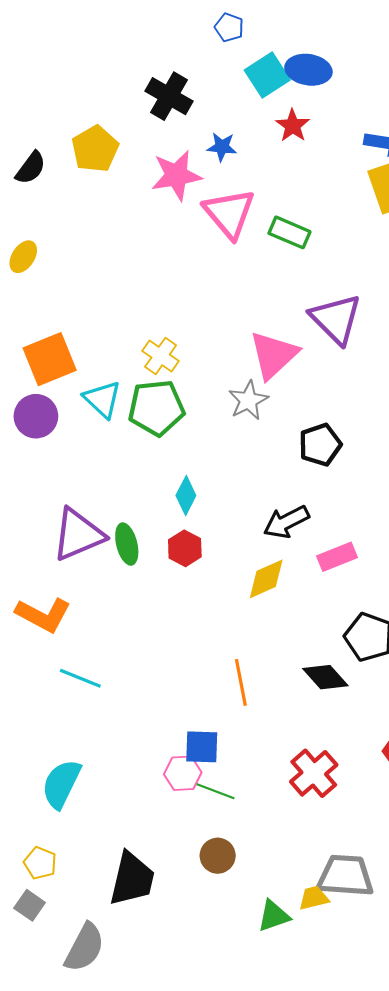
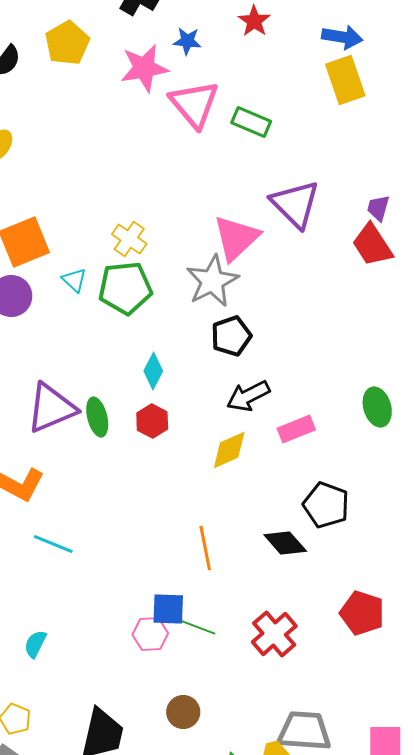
cyan triangle: (102, 399) -> (74, 280), size x0.7
gray star: (248, 400) -> (212, 281), size x1.4
black pentagon: (320, 445) -> (231, 336), moved
cyan semicircle: (61, 784) -> (35, 644), size x0.6
green line: (216, 791) -> (197, 627), moved

